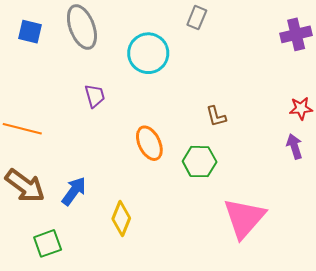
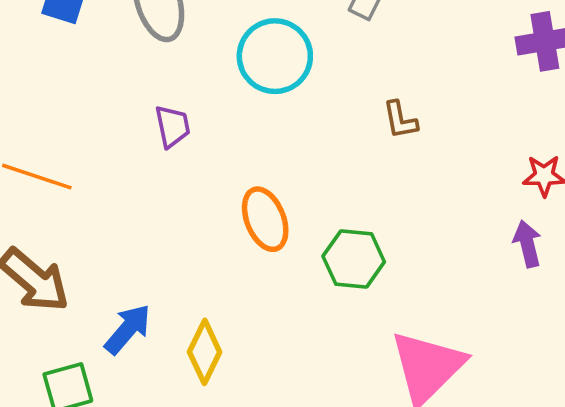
brown L-shape: (216, 116) -> (400, 120), moved
blue arrow: (74, 191) -> (128, 329), moved

